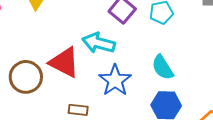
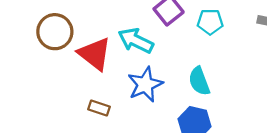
brown circle: (26, 77) -> (55, 32), moved

